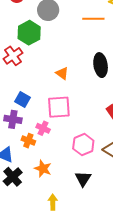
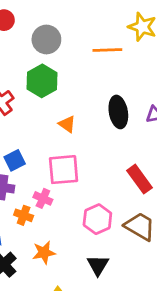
green hexagon: (29, 33) -> (42, 81), moved
blue square: (23, 99) -> (15, 160), turned 35
orange star: (43, 169) -> (44, 253), turned -30

